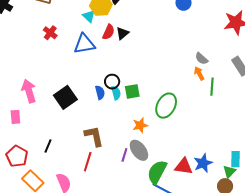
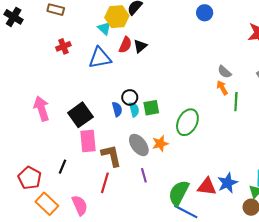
red cross: (50, 33) -> (63, 46), turned 32
pink rectangle: (15, 117) -> (88, 141), moved, size x1.5
gray ellipse: (139, 150) -> (139, 145), moved
purple line: (124, 155) -> (144, 175), turned -32

